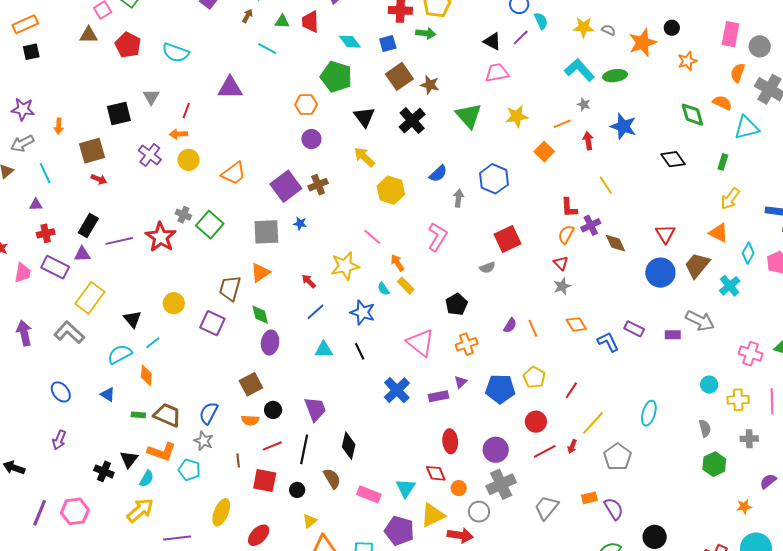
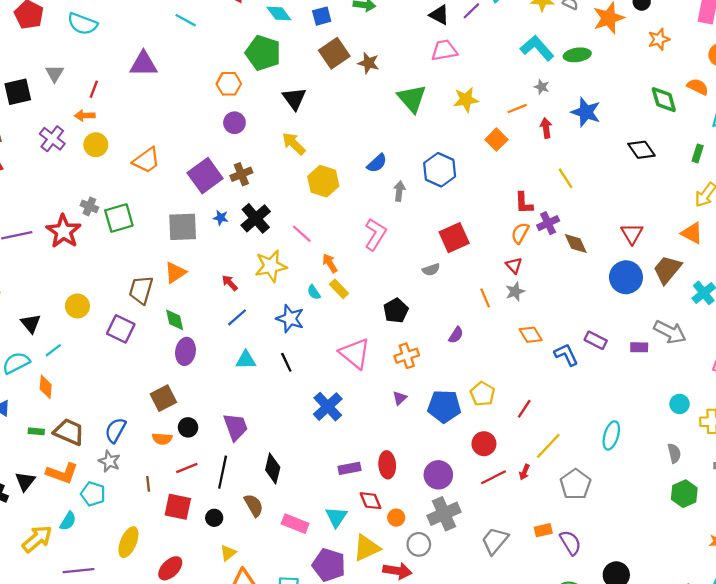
black cross: (412, 121) -> (256, 218), moved
green square: (210, 225) -> (119, 218), turned 32
orange line: (533, 328) -> (485, 298), moved
purple rectangle: (439, 396) -> (350, 468), moved
cyan semicircle: (147, 479) -> (68, 521), moved

